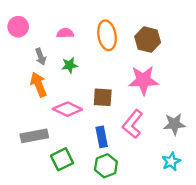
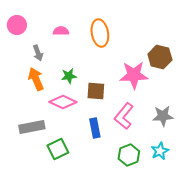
brown hexagon: (148, 40) -> (160, 57), moved
green star: (70, 65) -> (69, 76), moved
green hexagon: (106, 166) -> (129, 155), moved

